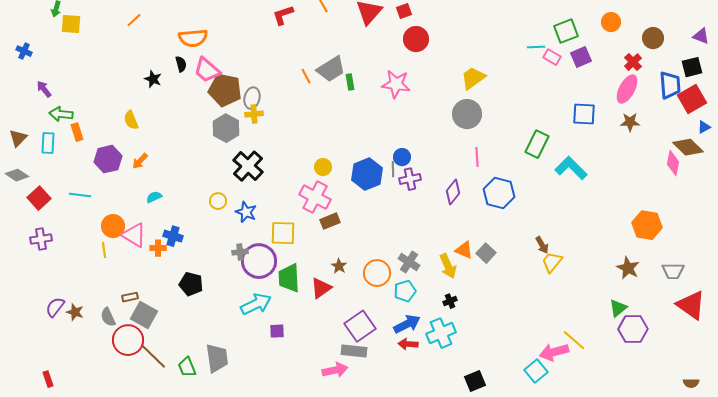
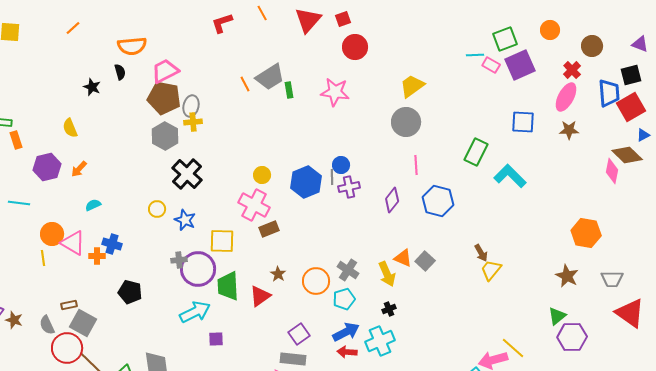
purple square: (581, 57) -> (520, 65), size x1.4
pink trapezoid: (207, 70) -> (165, 71), moved, turned 112
purple square: (360, 326) -> (299, 334), size x0.7

